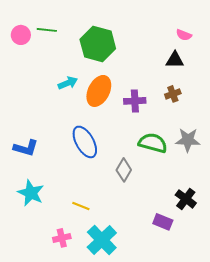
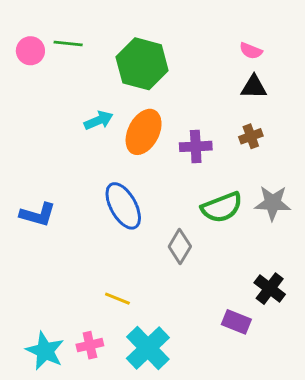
pink semicircle: (184, 35) -> (251, 51), moved
green semicircle: (153, 143) -> (222, 207), turned 144
cyan star: (31, 193) -> (45, 351), moved

